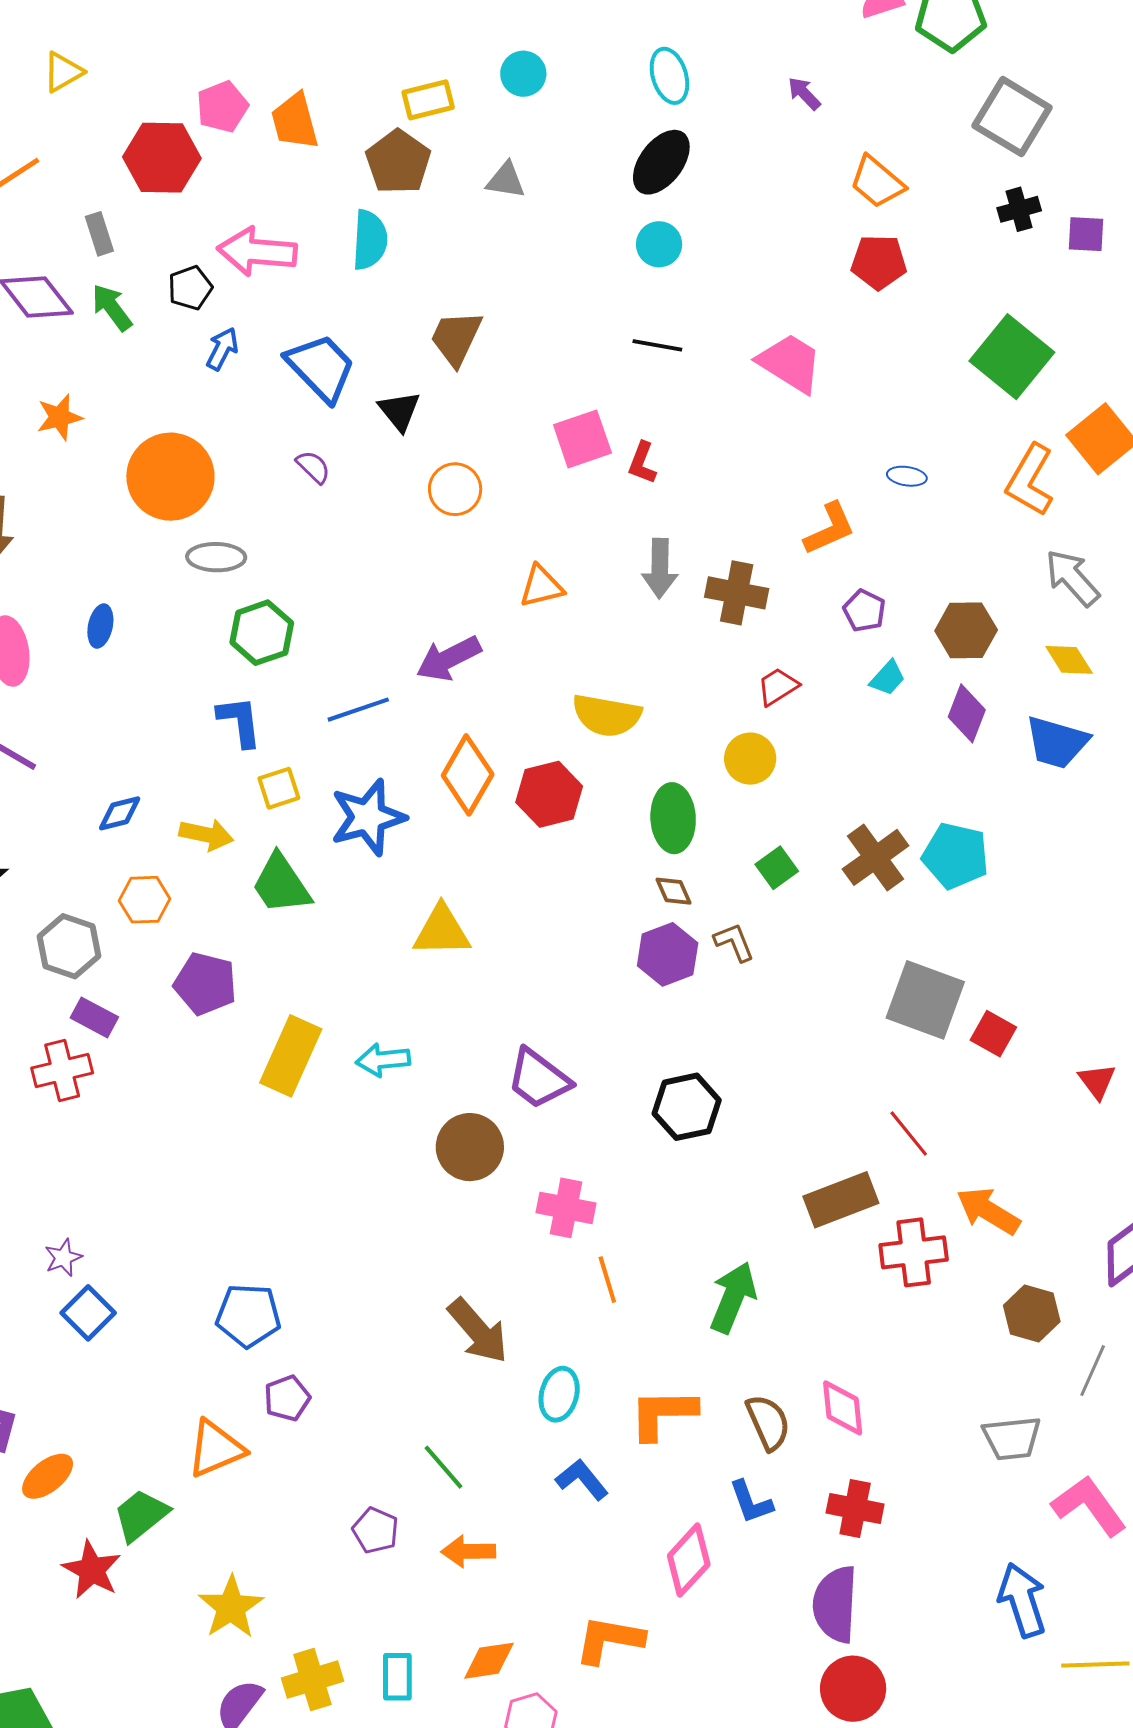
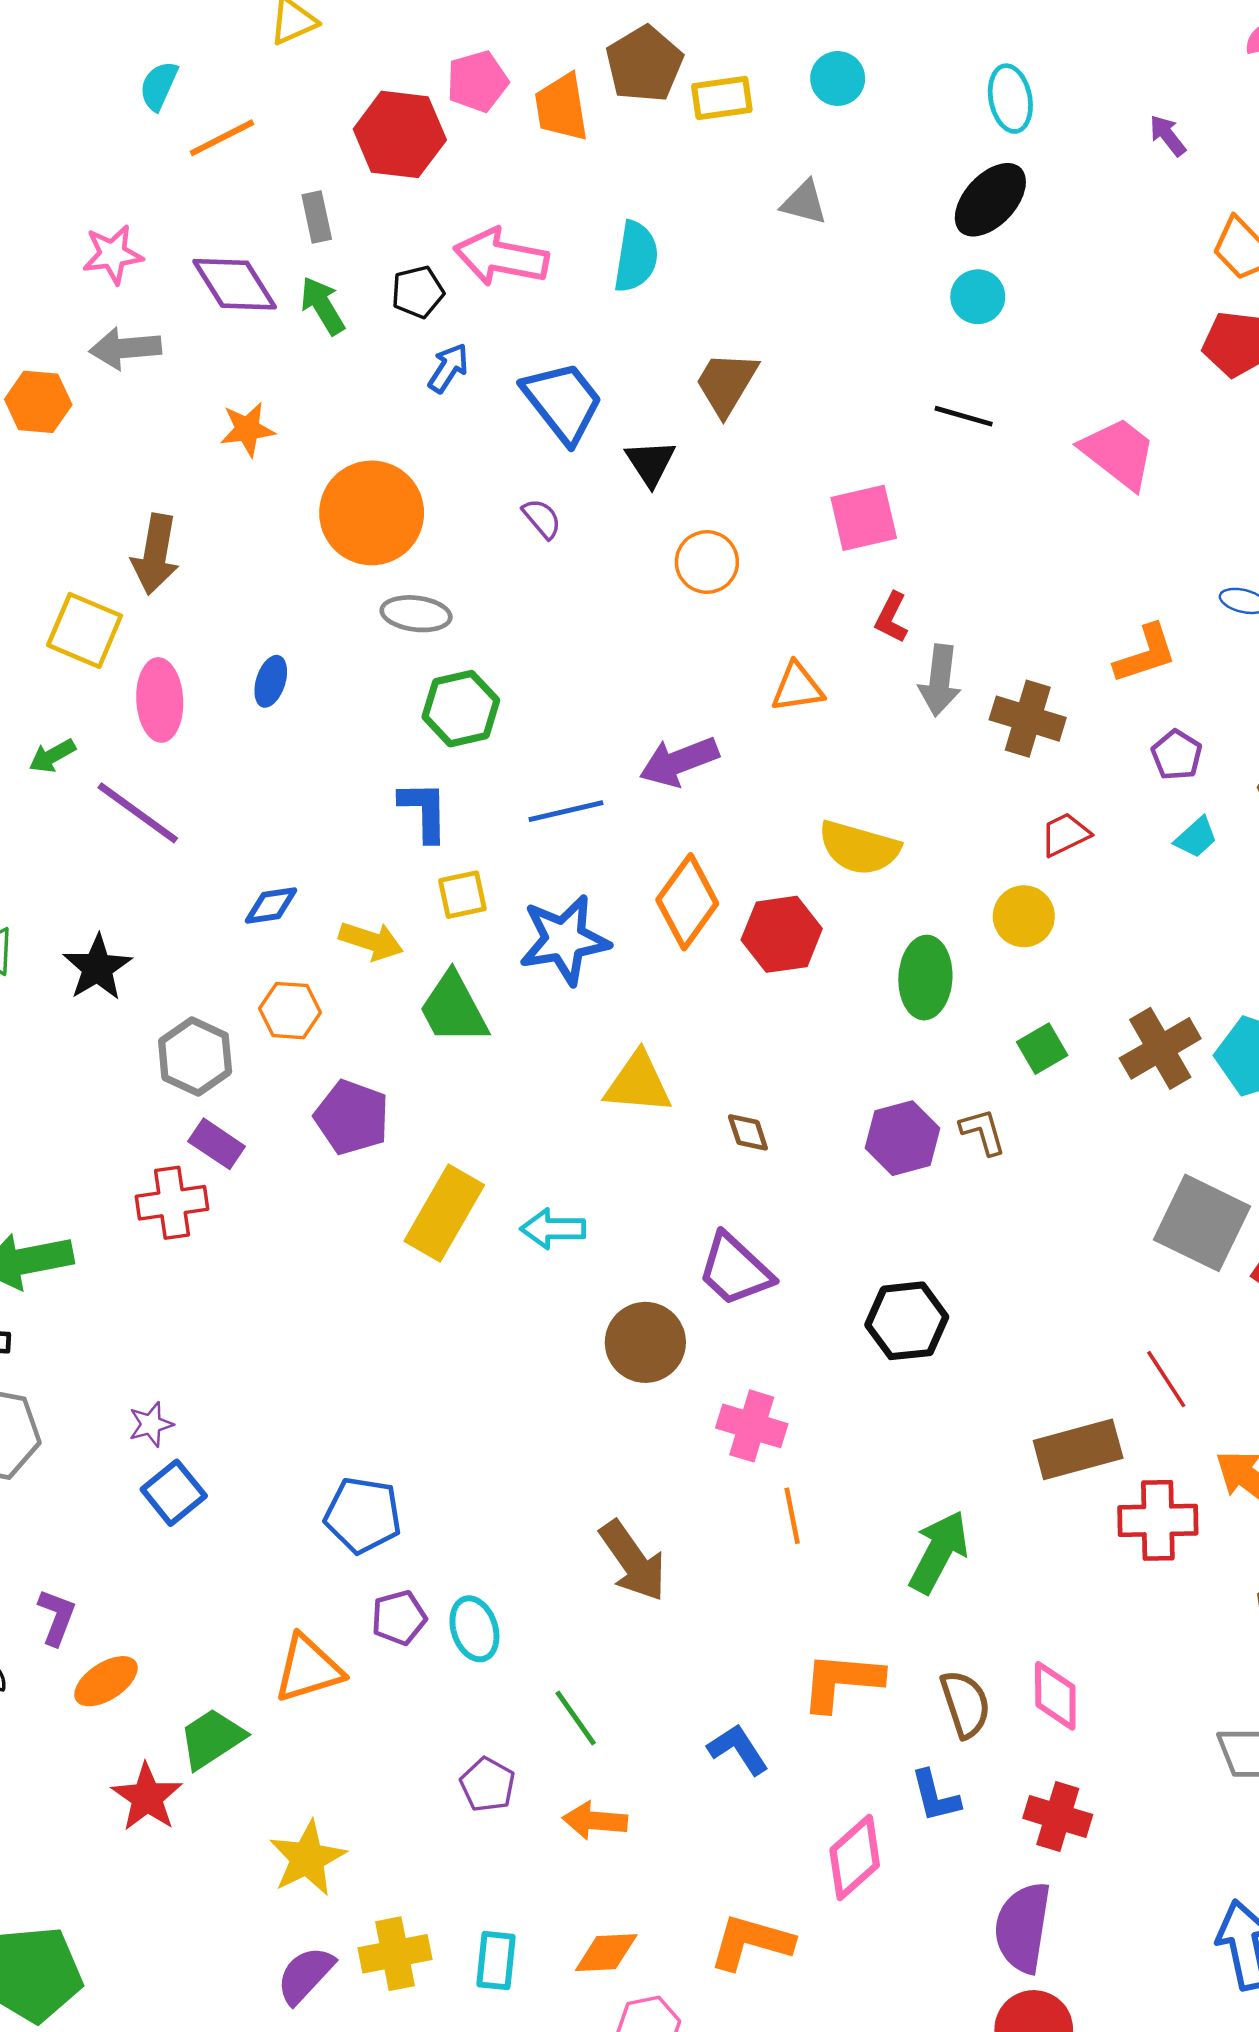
brown pentagon: (398, 162) -> (644, 64), moved
red L-shape: (642, 463) -> (892, 618), moved
brown diamond: (673, 891) -> (748, 1132), moved
cyan ellipse: (559, 1394) -> (474, 1629), moved, turned -38

